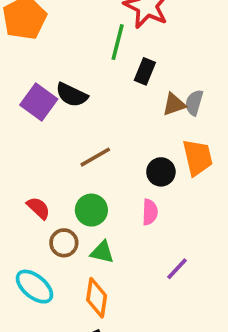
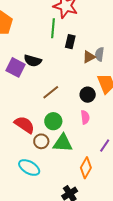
red semicircle: (38, 208) -> (24, 125), size x1.5
green triangle: (102, 252) -> (63, 143), size x1.5
orange diamond: (97, 298) -> (86, 168), moved, turned 30

